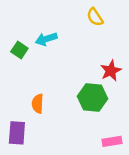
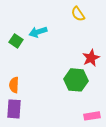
orange semicircle: (38, 104) -> (14, 85), moved

